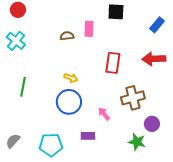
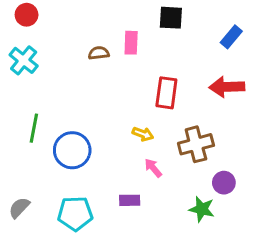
yellow arrow: (71, 78) -> (143, 134), moved
blue circle: (69, 102) -> (72, 150), moved

